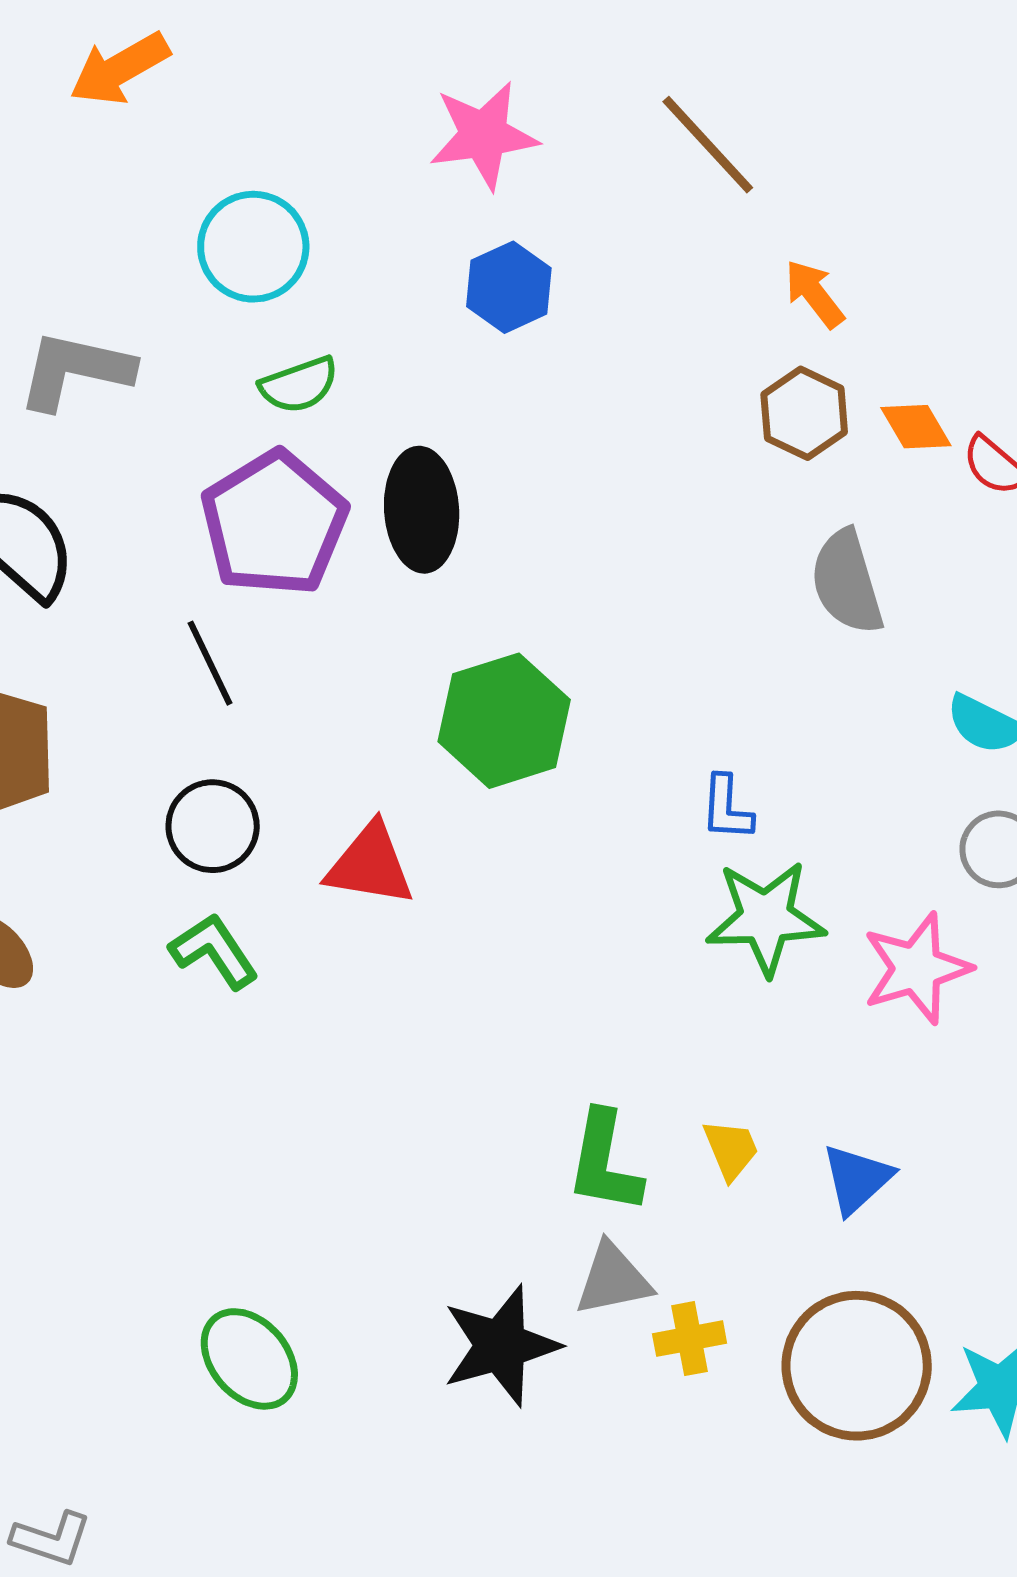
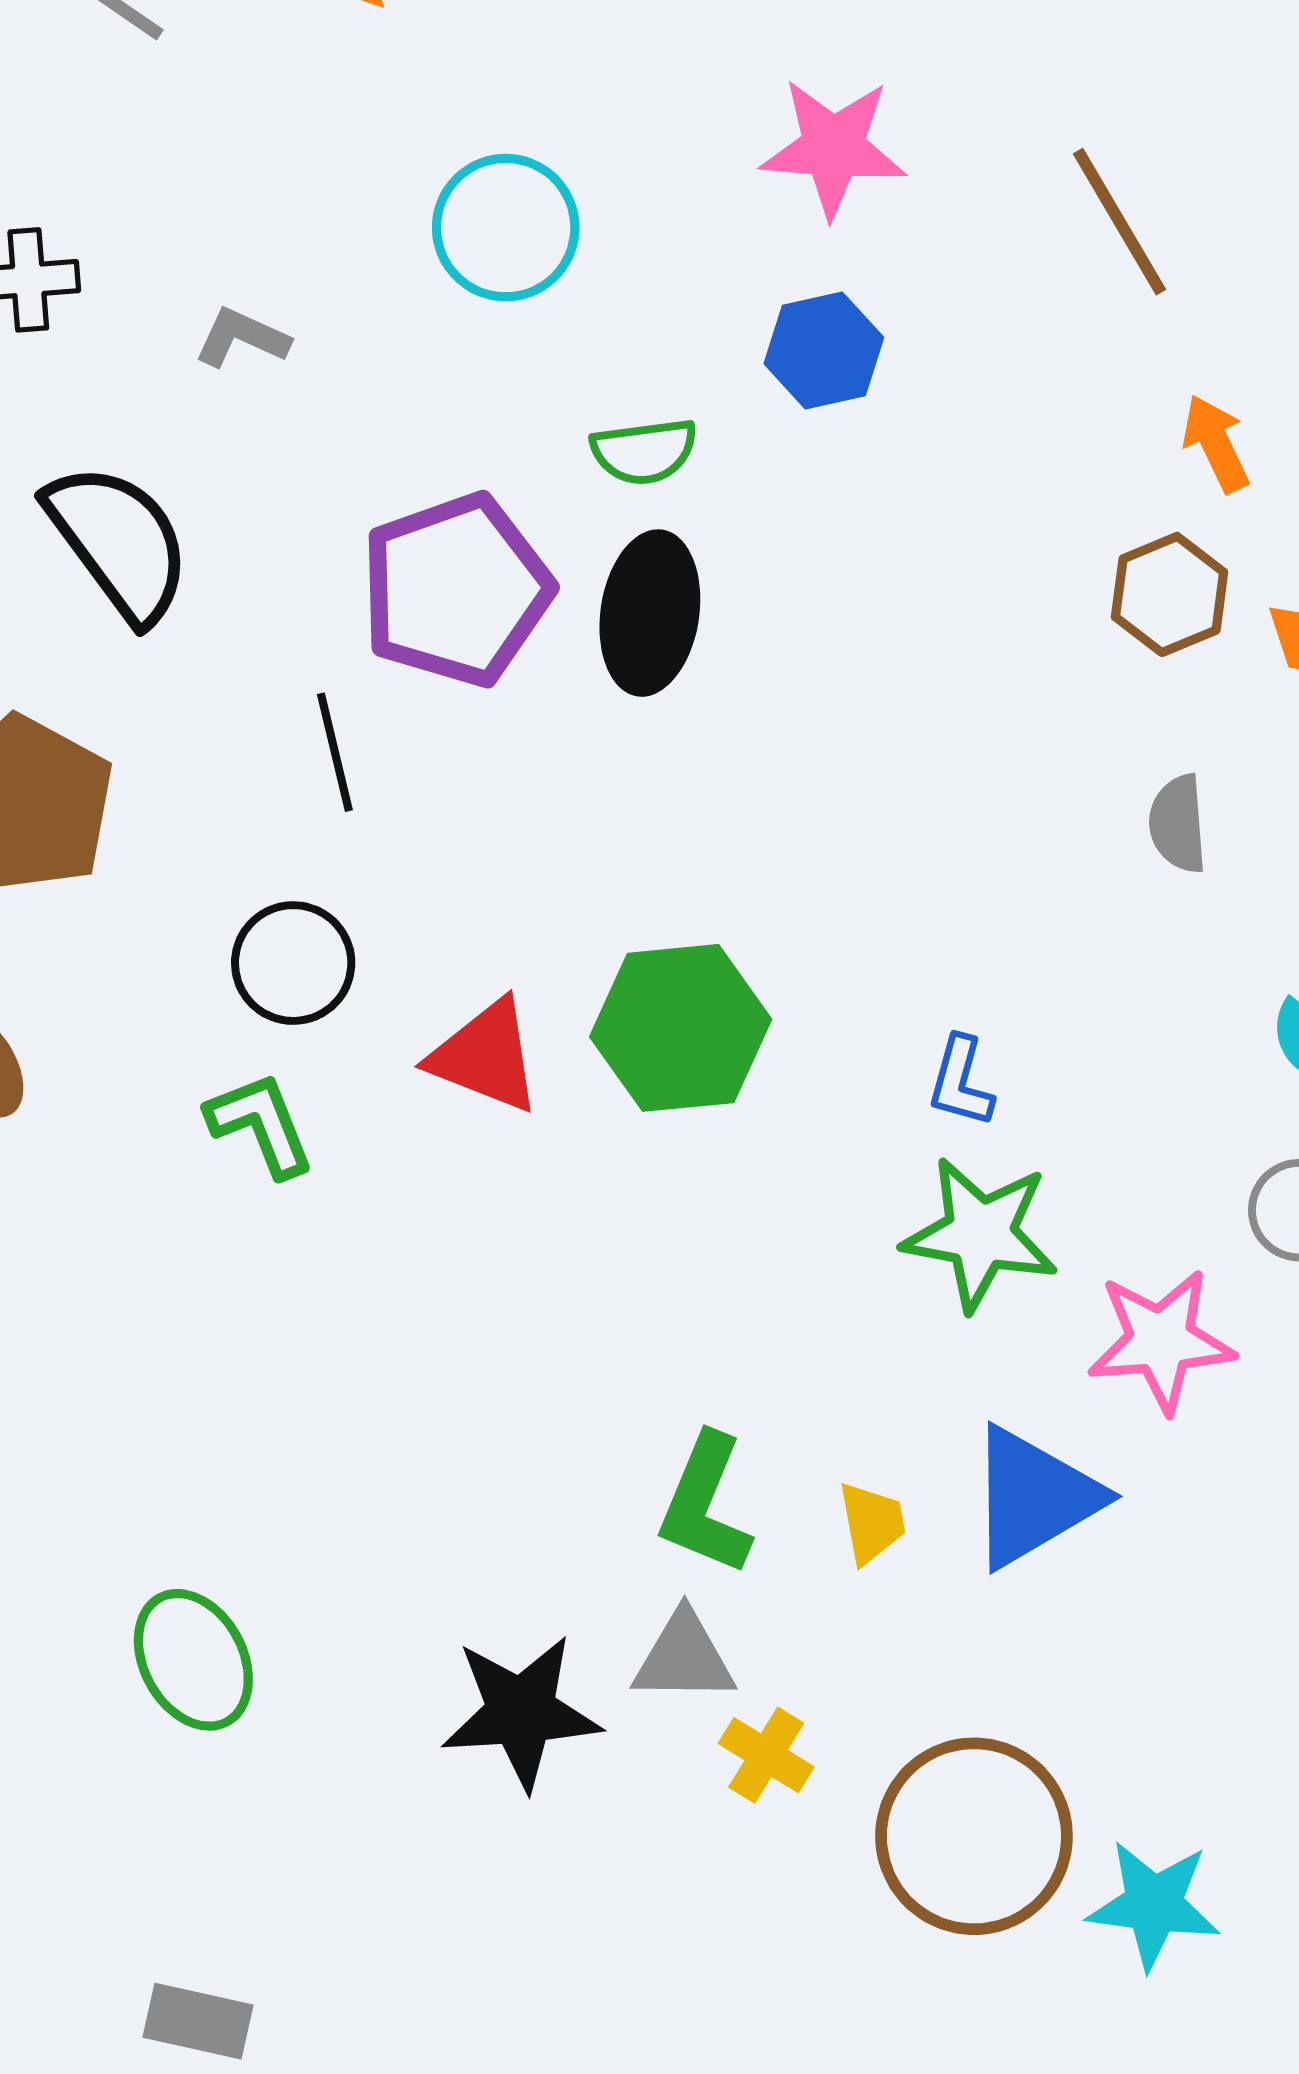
gray L-shape: (75, 370) -> (242, 338), size x0.6
green semicircle: (299, 385) -> (644, 451), moved
gray semicircle: (847, 582) -> (1178, 824), size x0.7
green hexagon: (504, 721) -> (681, 1028), moved
blue triangle: (857, 1179) -> (1034, 1497), moved, size x1.5
yellow cross: (690, 1339) -> (766, 1755), turned 30

